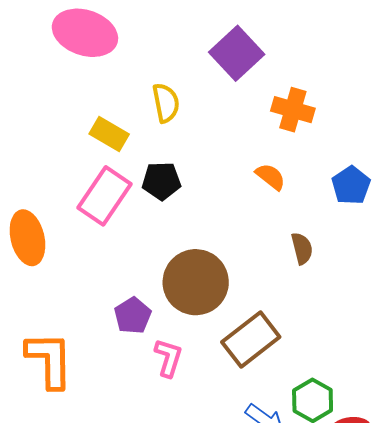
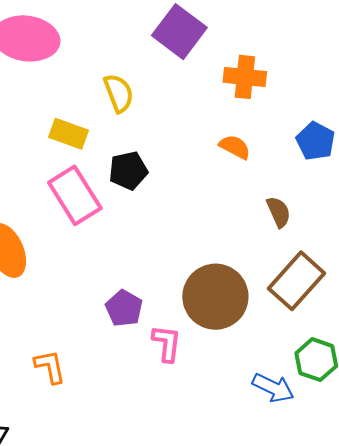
pink rectangle: (104, 196) -> (75, 195), turned -56
brown circle: (196, 282) -> (215, 297), moved
brown rectangle: (251, 339) -> (297, 281), moved
orange L-shape: (49, 360) -> (50, 367), size x0.6

